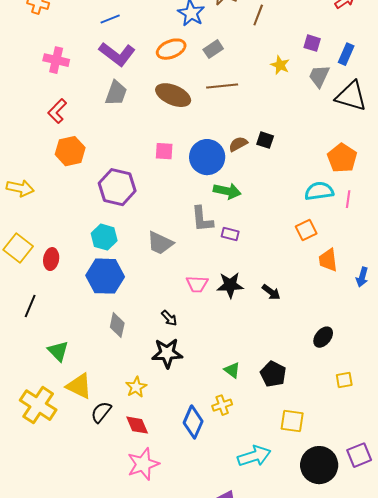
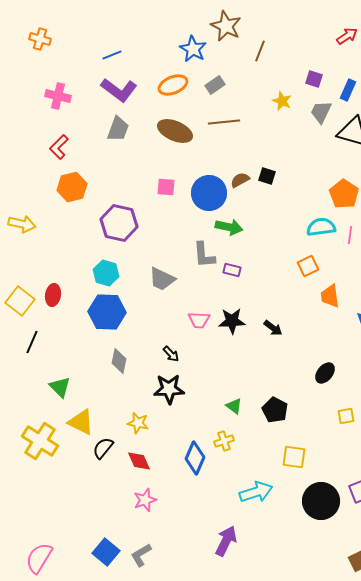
yellow square: (18, 248) -> (20, 301), moved
yellow star: (136, 387) -> (138, 423), turned -30
pink star: (143, 464) -> (145, 500), size x0.7

